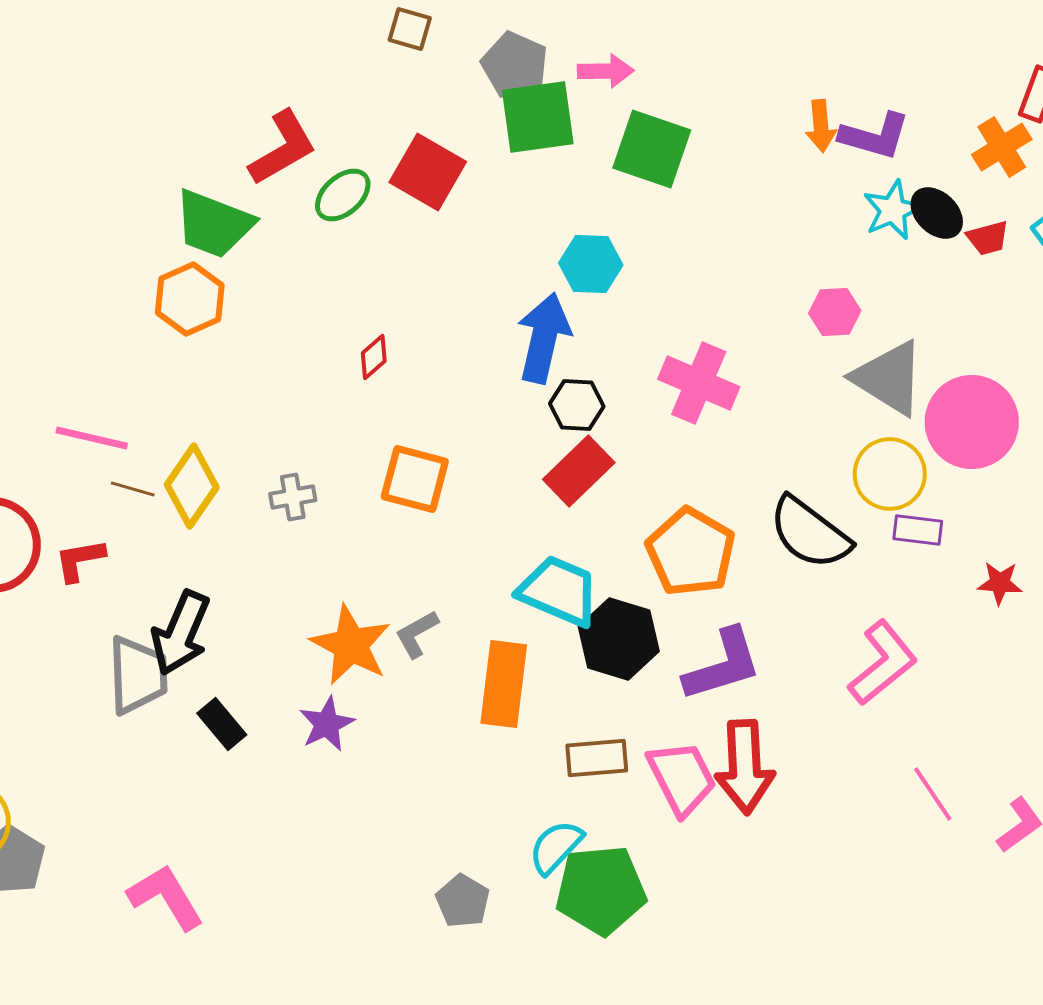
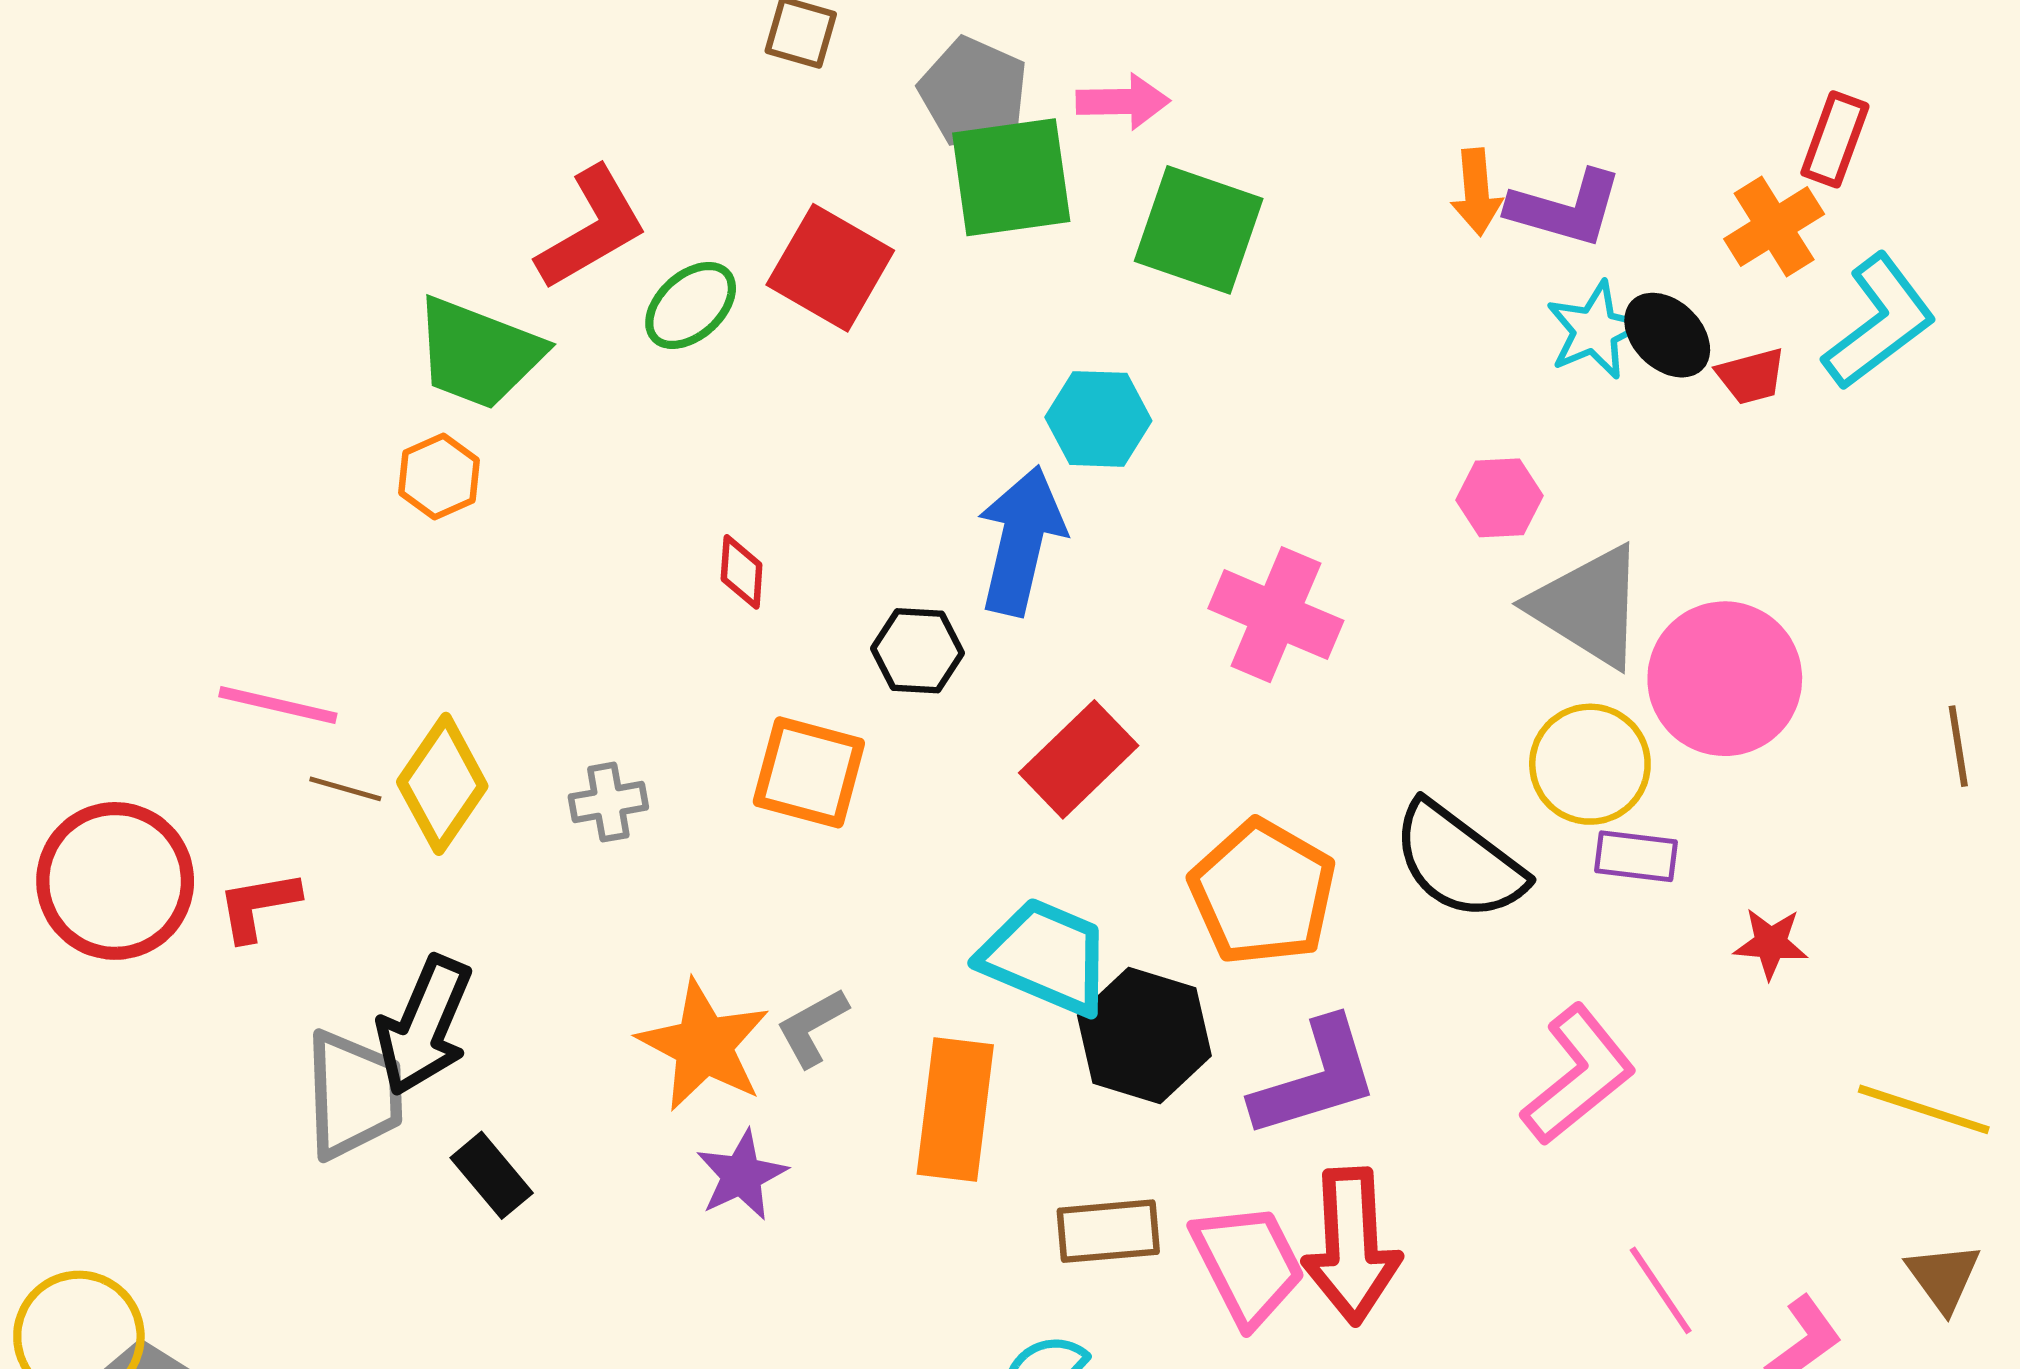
orange hexagon: (190, 299) -> (439, 476), size x0.7
red diamond: (374, 357) -> (742, 572), turned -45
black hexagon: (577, 405) -> (917, 651), moved
purple star: (327, 724) -> (742, 1175), moved

